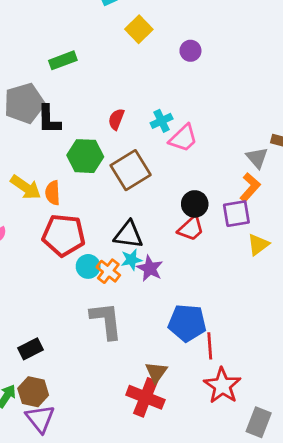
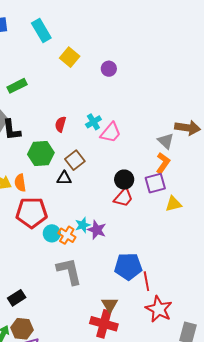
brown square: (131, 170) -> (75, 160), size x0.7
black triangle: (128, 235) -> (64, 178), moved, size x0.7
yellow triangle: (258, 245) -> (173, 204), turned 30

